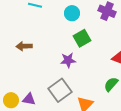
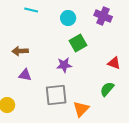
gray square: (60, 90) -> (56, 95), turned 30
purple triangle: (29, 99) -> (25, 75), moved

